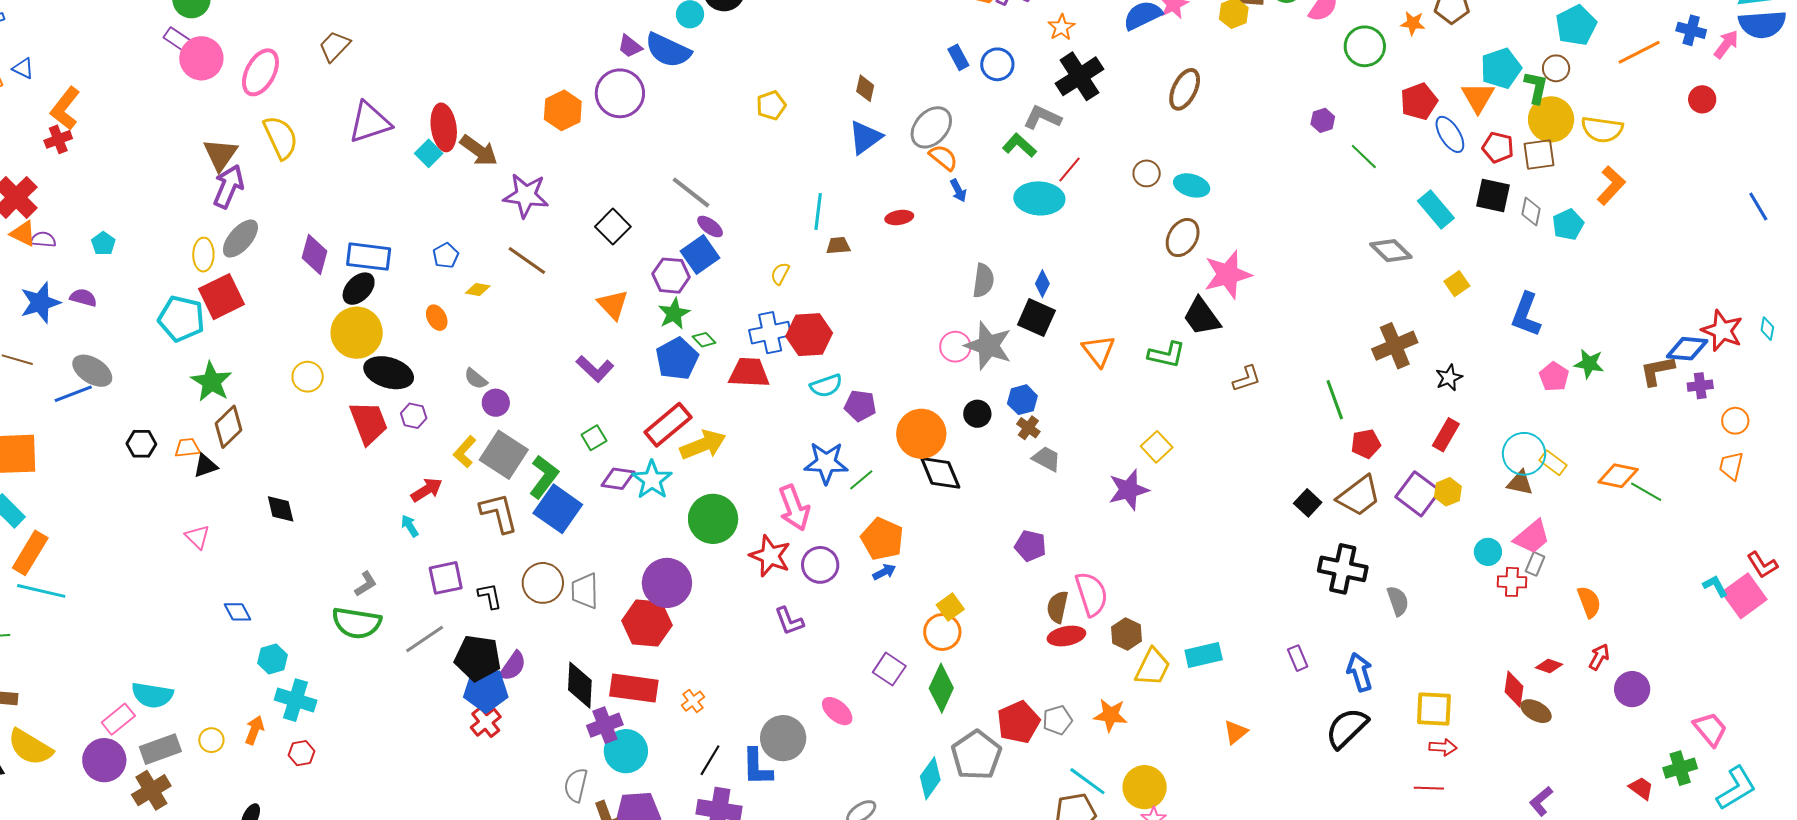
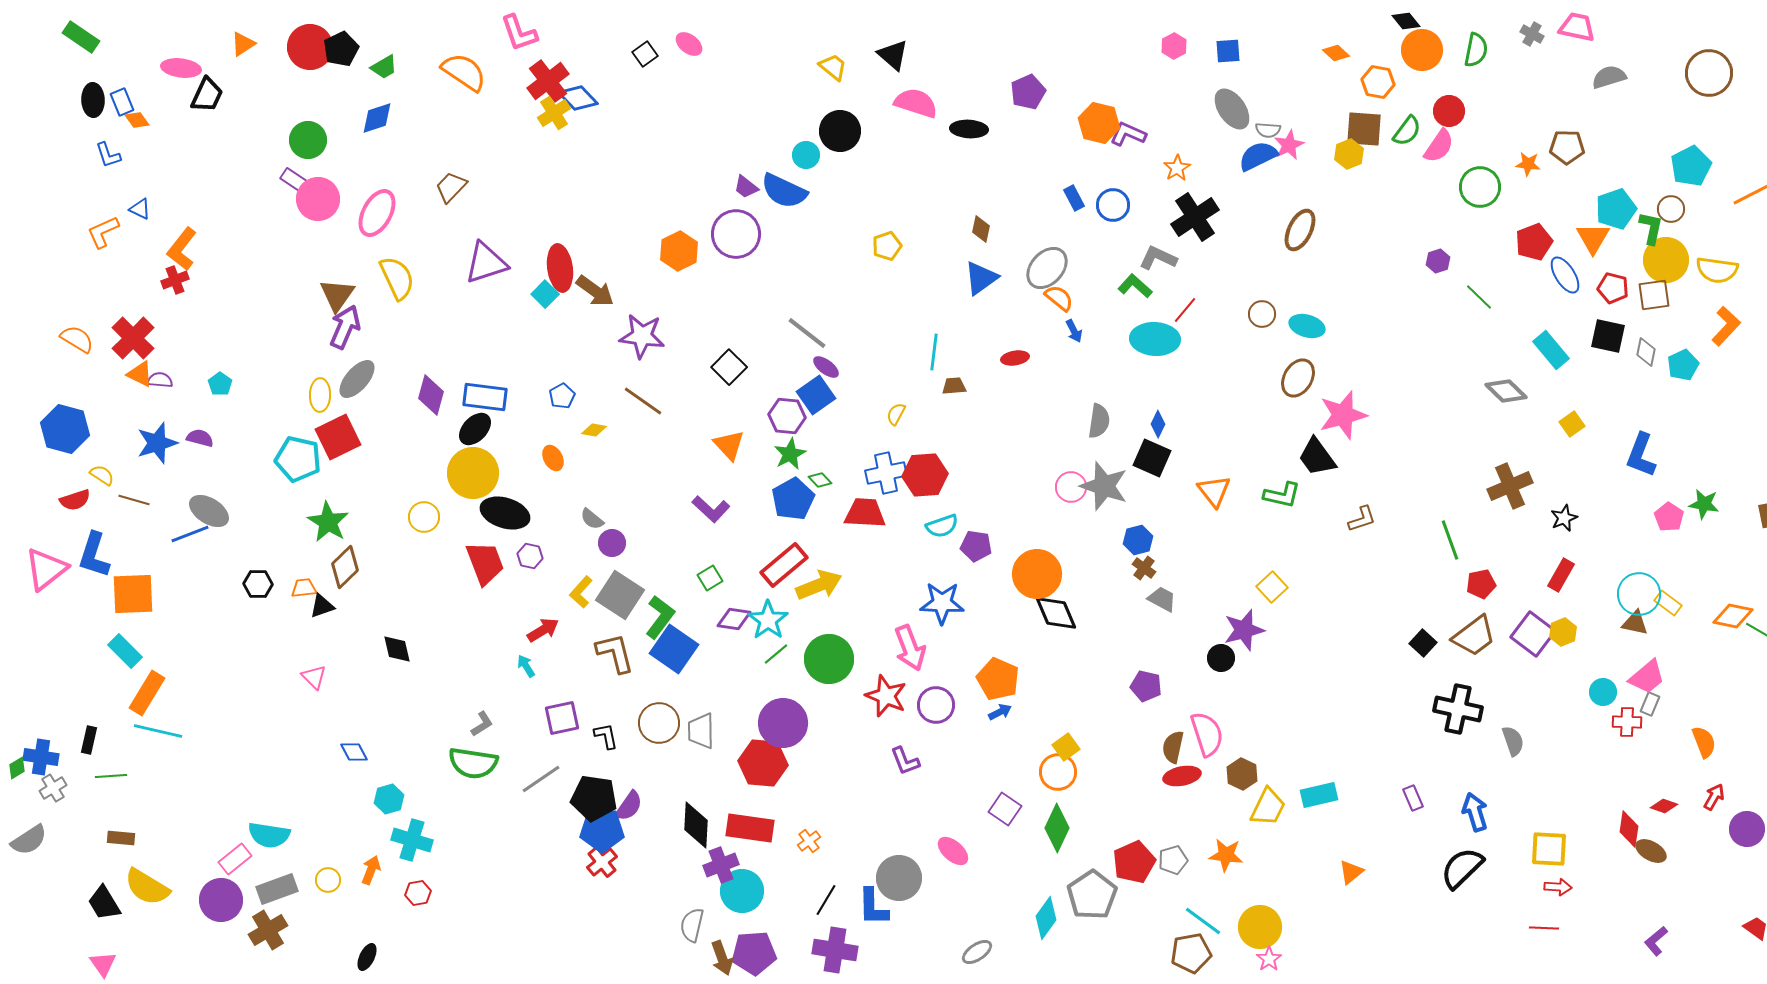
black circle: (977, 414) -> (1221, 658), moved
green line: (861, 480) -> (776, 654), moved

